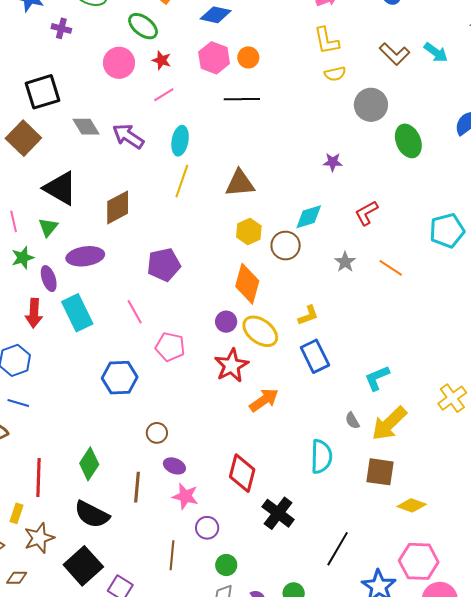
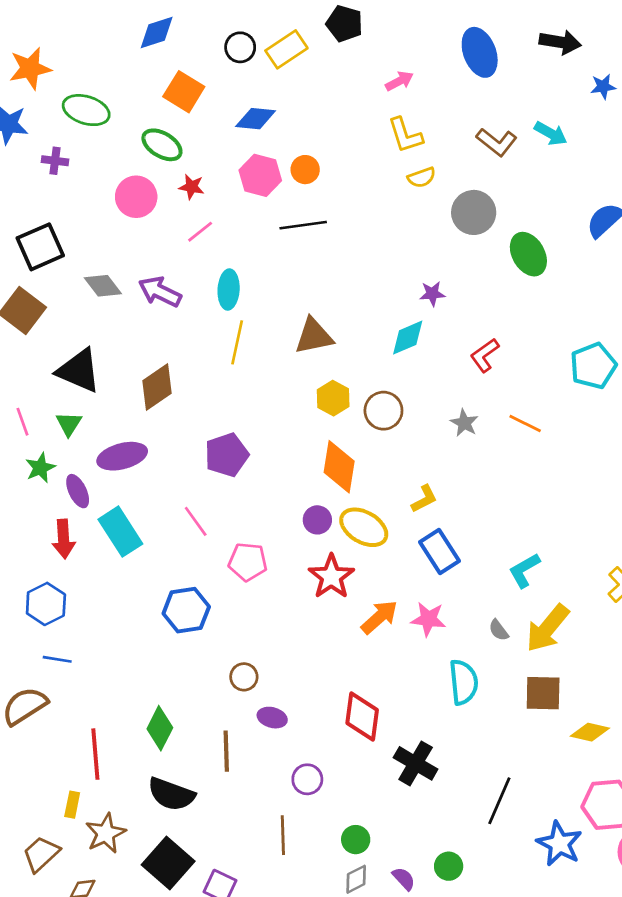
cyan diamond: (309, 217) -> (408, 338), moved
pink star: (185, 496) -> (428, 619), moved
purple circle: (207, 528) -> (307, 779), moved

